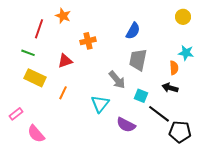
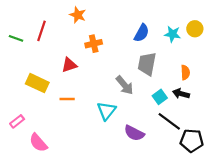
orange star: (63, 16) -> (78, 15), moved
yellow circle: (183, 17) -> (195, 29), moved
green line: (28, 53) -> (16, 38), moved
cyan star: (186, 53) -> (172, 34), moved
orange line: (63, 93) -> (67, 99), turned 64
cyan square: (141, 96) -> (160, 97), moved, turned 32

